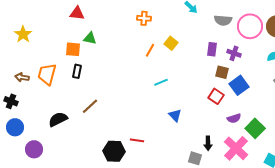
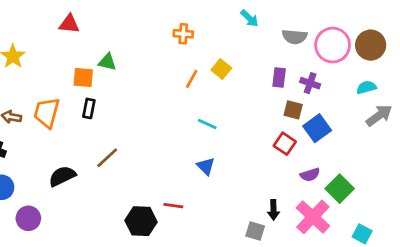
red triangle: (77, 13) -> (69, 24), moved
cyan line: (161, 82) -> (207, 124), turned 48
blue triangle: (175, 115) -> (206, 166), moved

